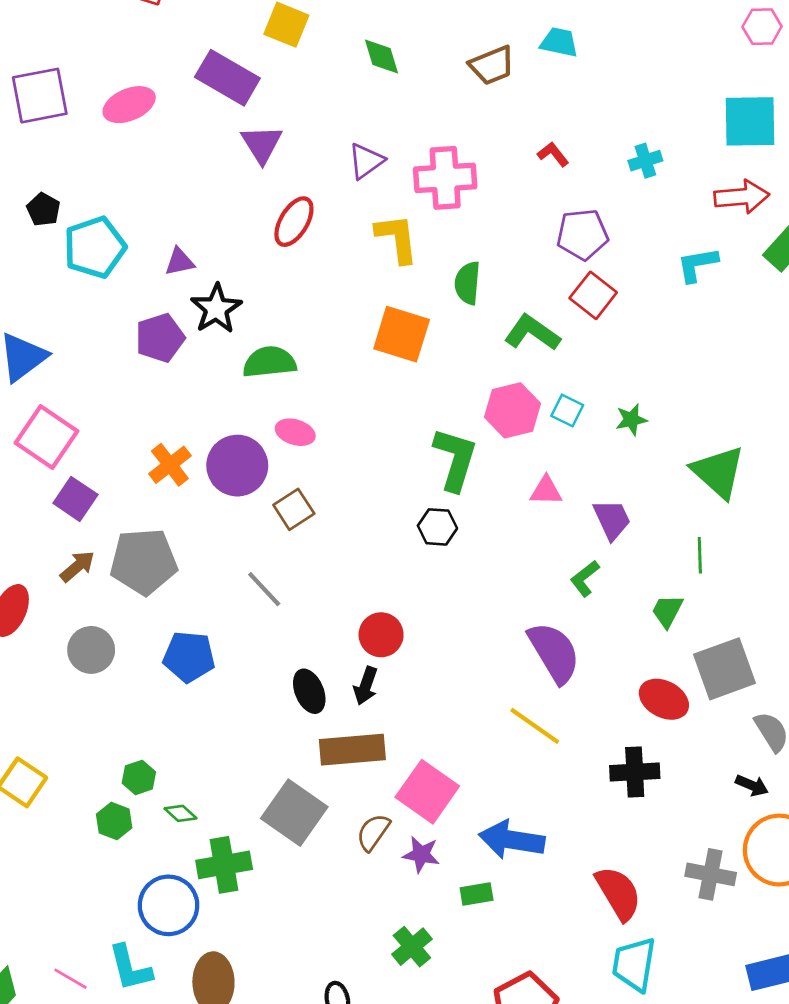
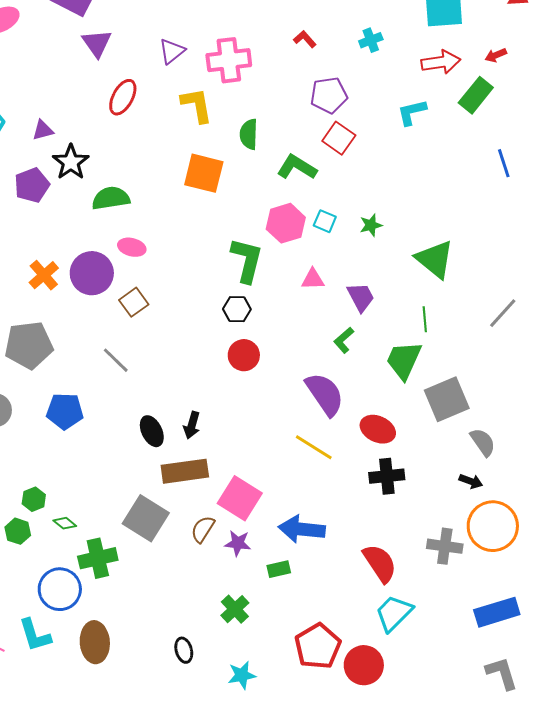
green trapezoid: (667, 611) -> (404, 360), size x1.6
red circle: (381, 635) -> (244, 355), moved
red ellipse: (664, 699) -> (378, 429), moved
cyan trapezoid: (634, 964) -> (394, 613), turned 39

